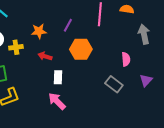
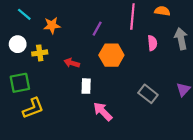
orange star: (39, 31) -> (52, 25), moved
pink semicircle: (126, 59) -> (152, 43), moved
pink arrow: (57, 101) -> (103, 111), moved

